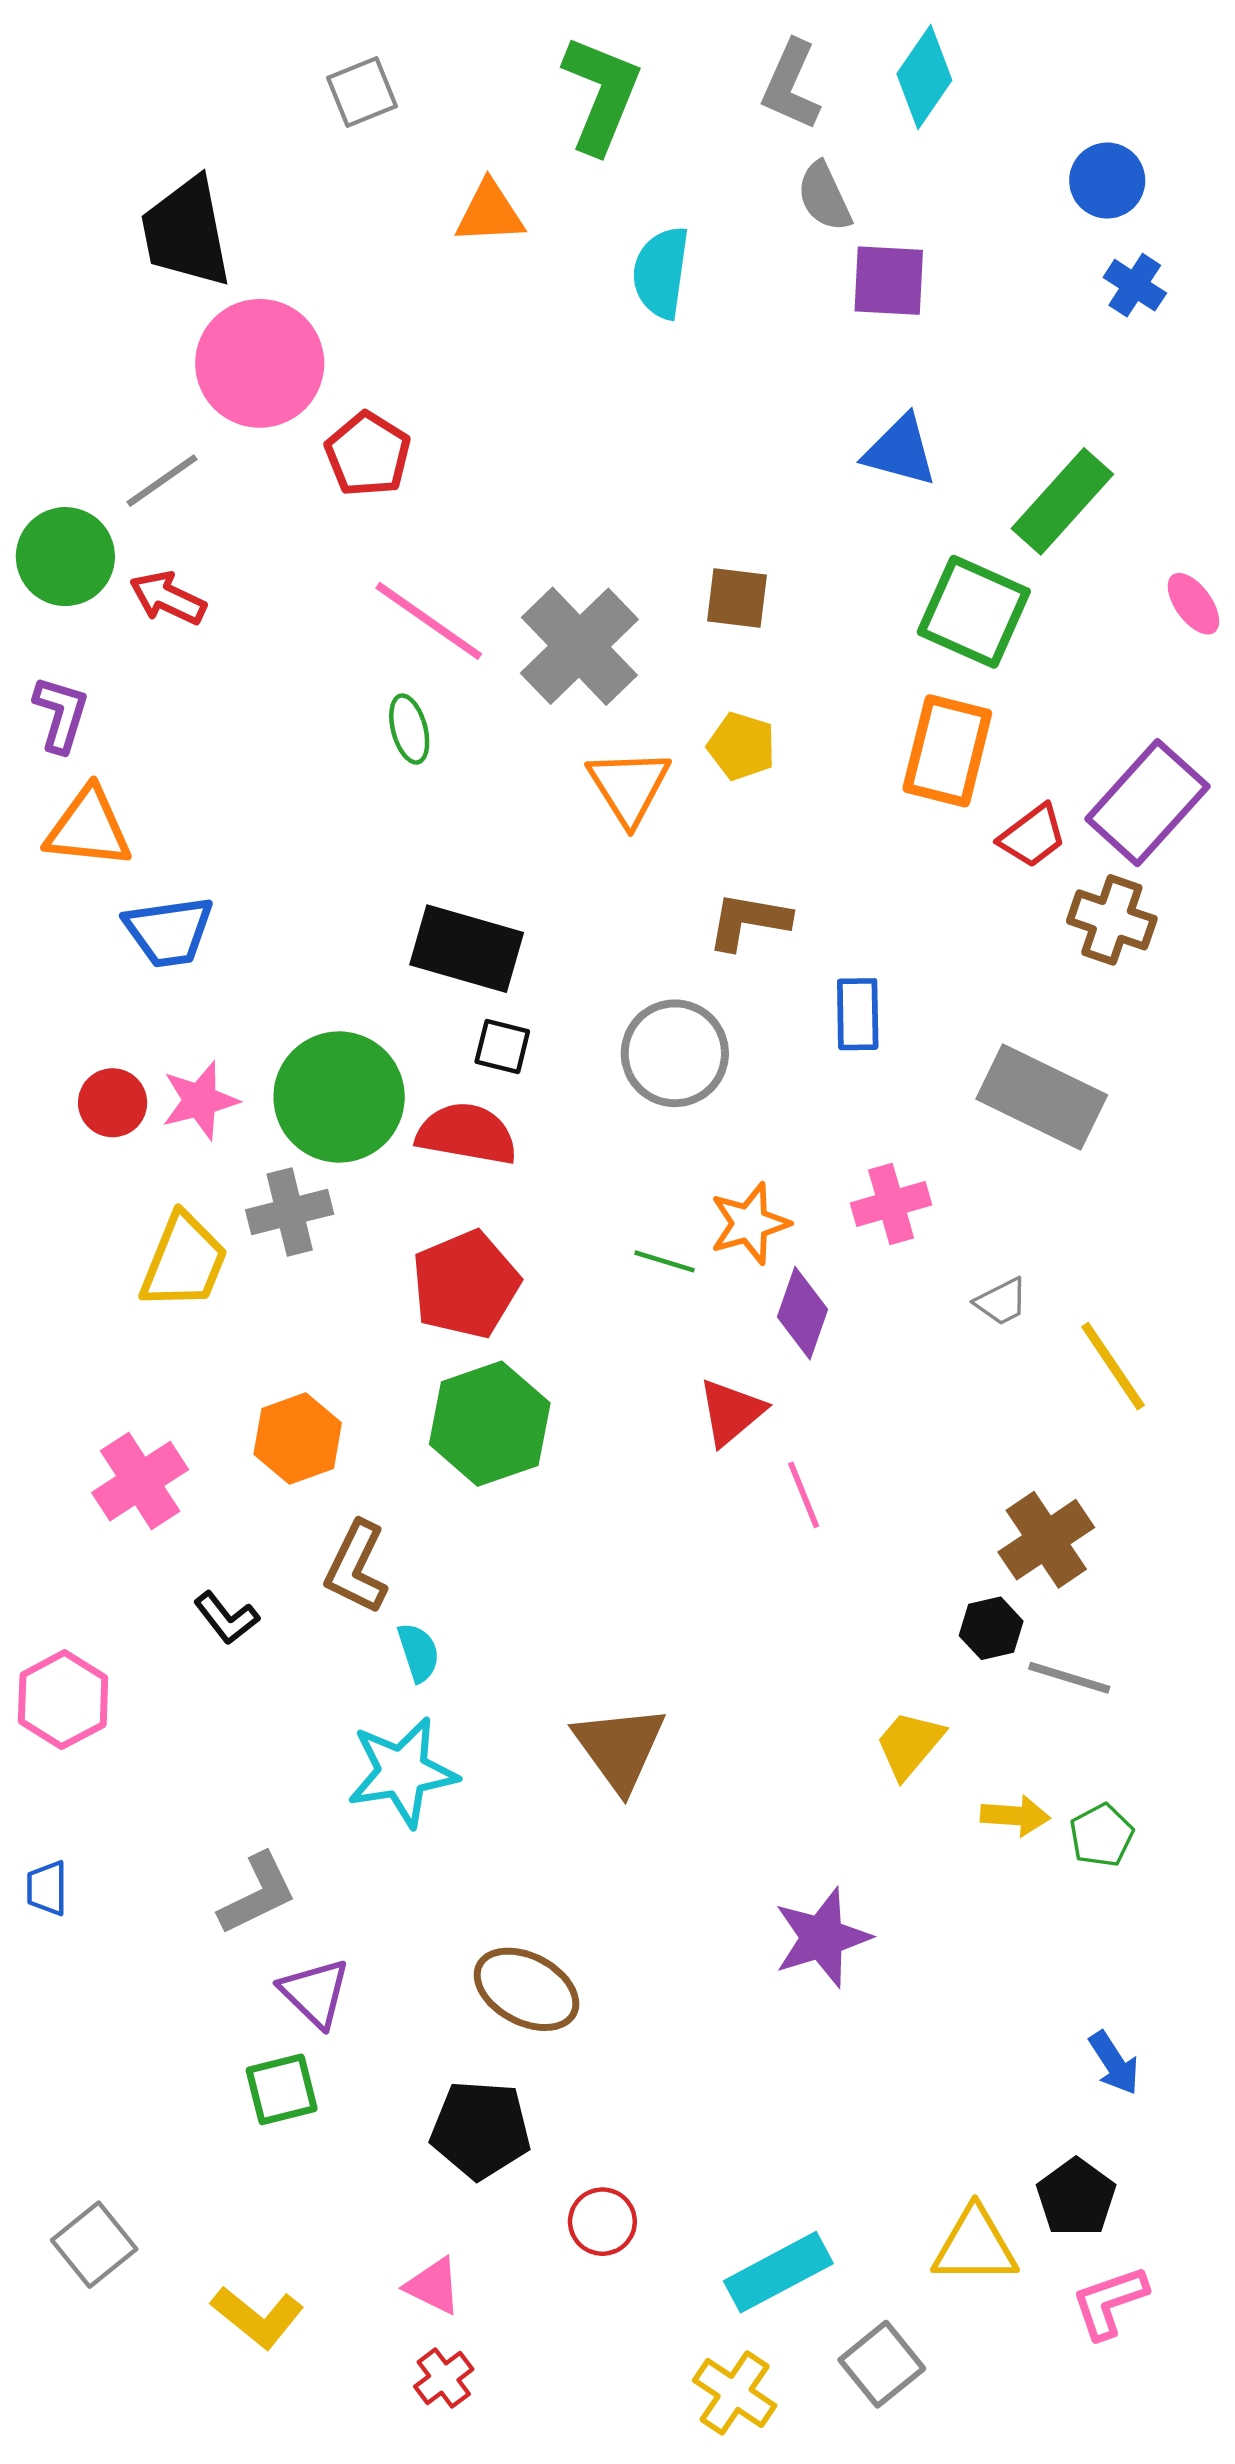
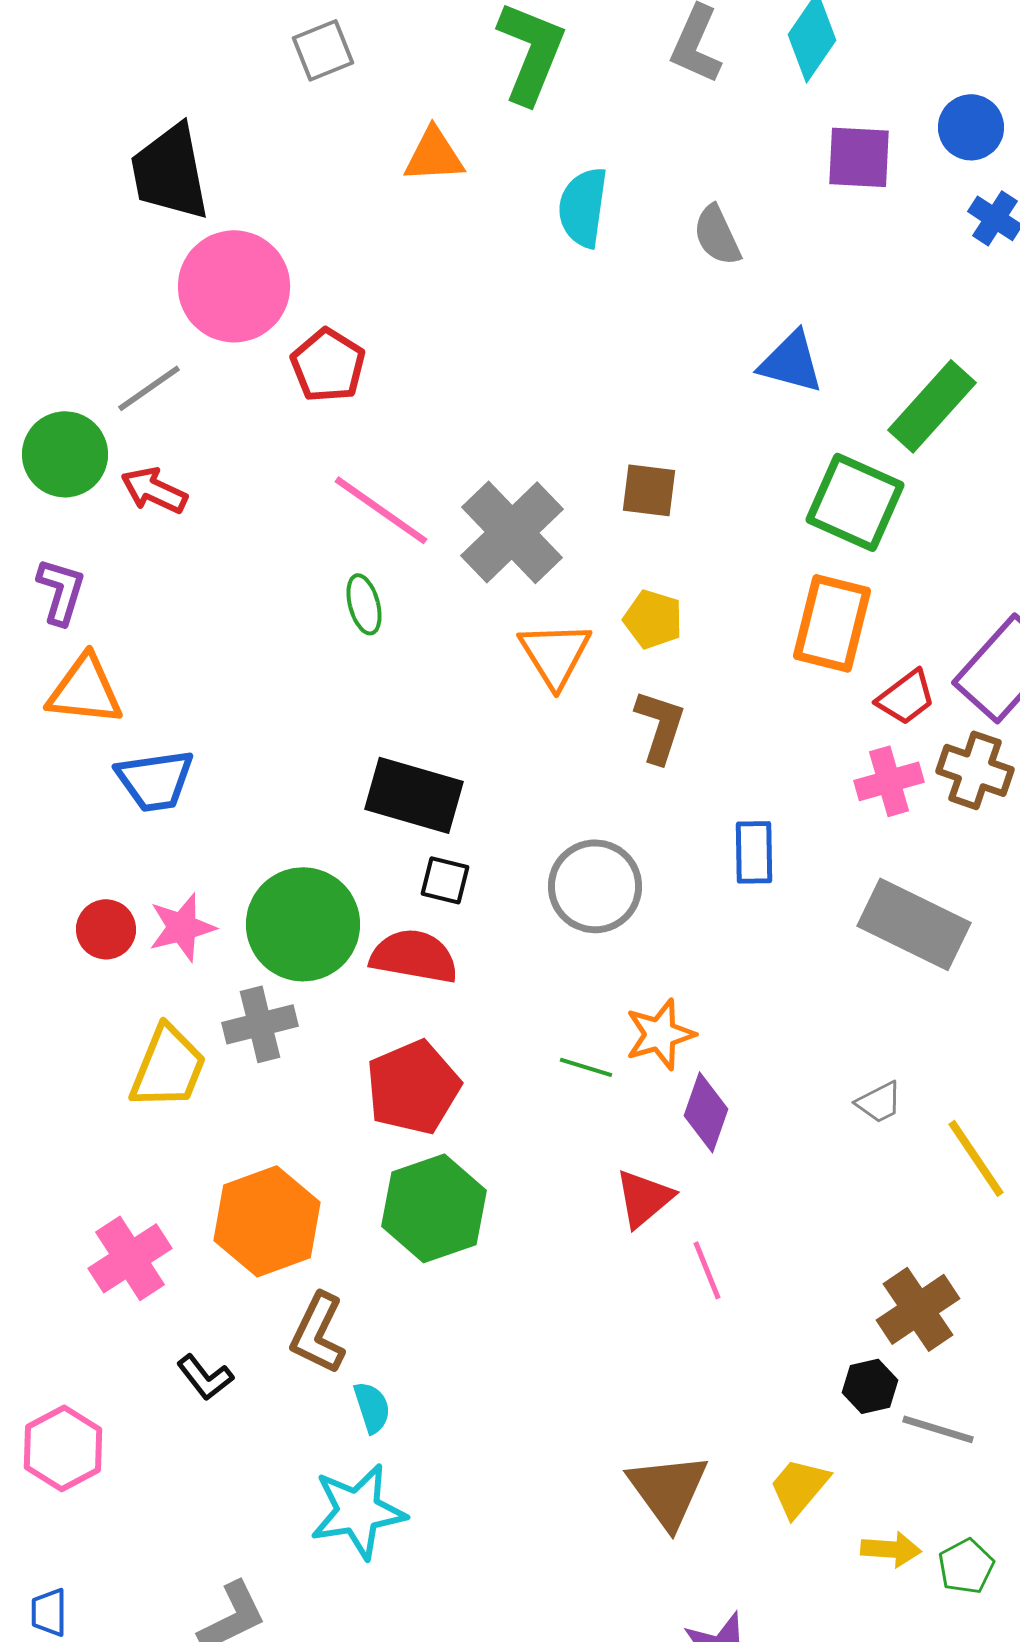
gray semicircle: (824, 197) -> (717, 235), moved
purple square: (889, 281) -> (859, 157), moved
brown L-shape: (748, 921) -> (660, 726), moved, turned 98
pink cross: (891, 1204) -> (889, 781), moved
orange hexagon: (298, 1439) -> (267, 1221), size x1.4
brown triangle: (620, 1748) -> (668, 1490), moved

